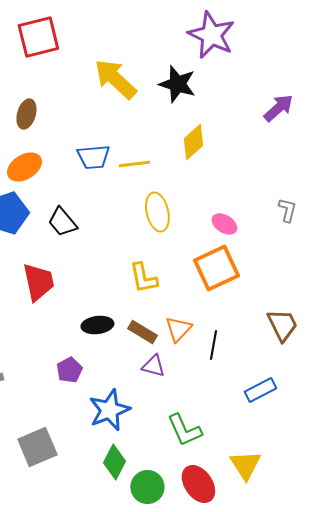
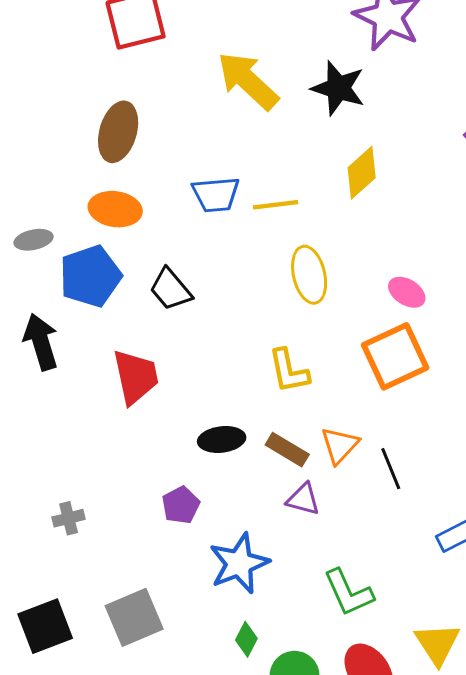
brown ellipse: (26, 114) -> (118, 132), size x1.4
orange ellipse: (24, 167) -> (115, 209), turned 40
black line: (213, 345) -> (391, 469), turned -32
green diamond: (114, 462) -> (246, 639), size x0.7

